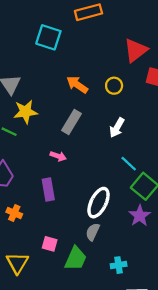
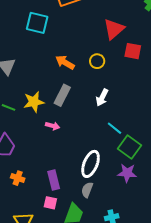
yellow star: (25, 112) -> (34, 102), moved
purple rectangle: (48, 189) -> (54, 180), moved
purple star: (140, 216) -> (127, 173), turned -30

